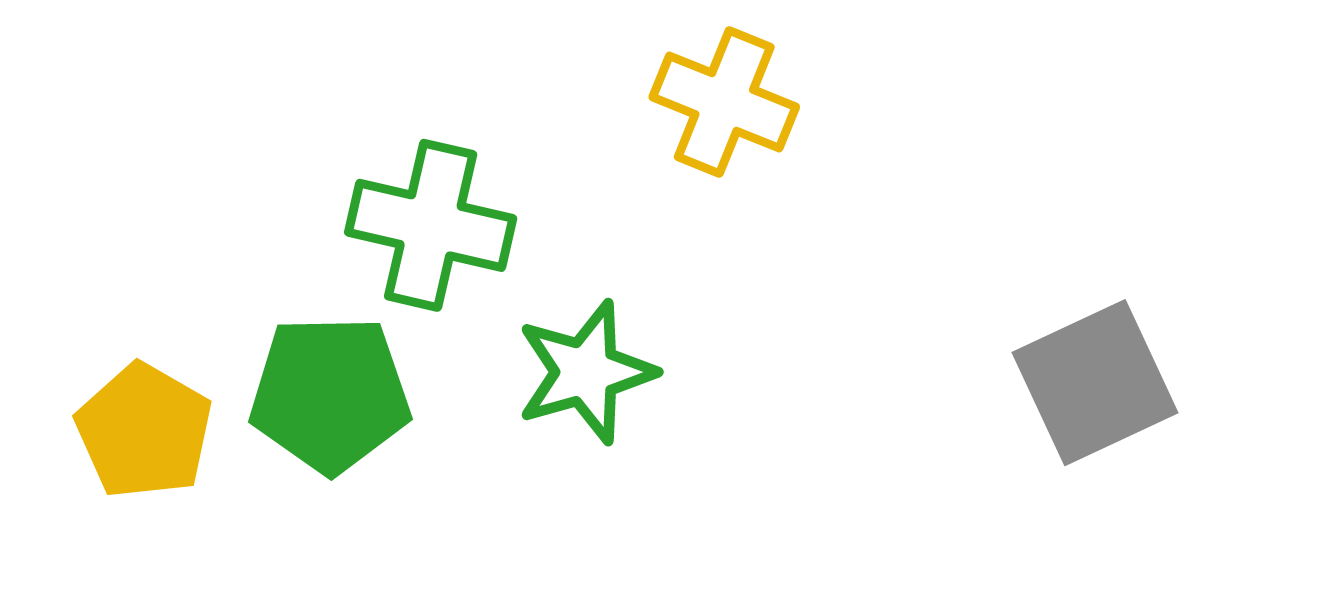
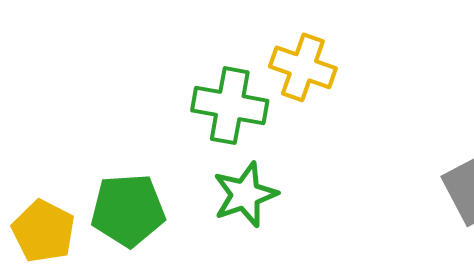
green cross: (431, 225) -> (230, 106), moved

